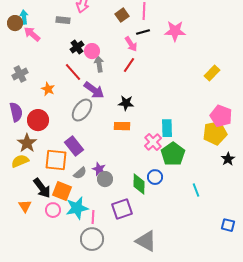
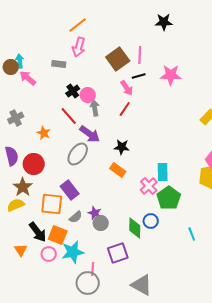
brown square: (122, 15) -> (118, 59), size x1.6
orange rectangle: (122, 126) -> (118, 170), turned 35
pink line: (93, 217) -> (93, 269), moved

